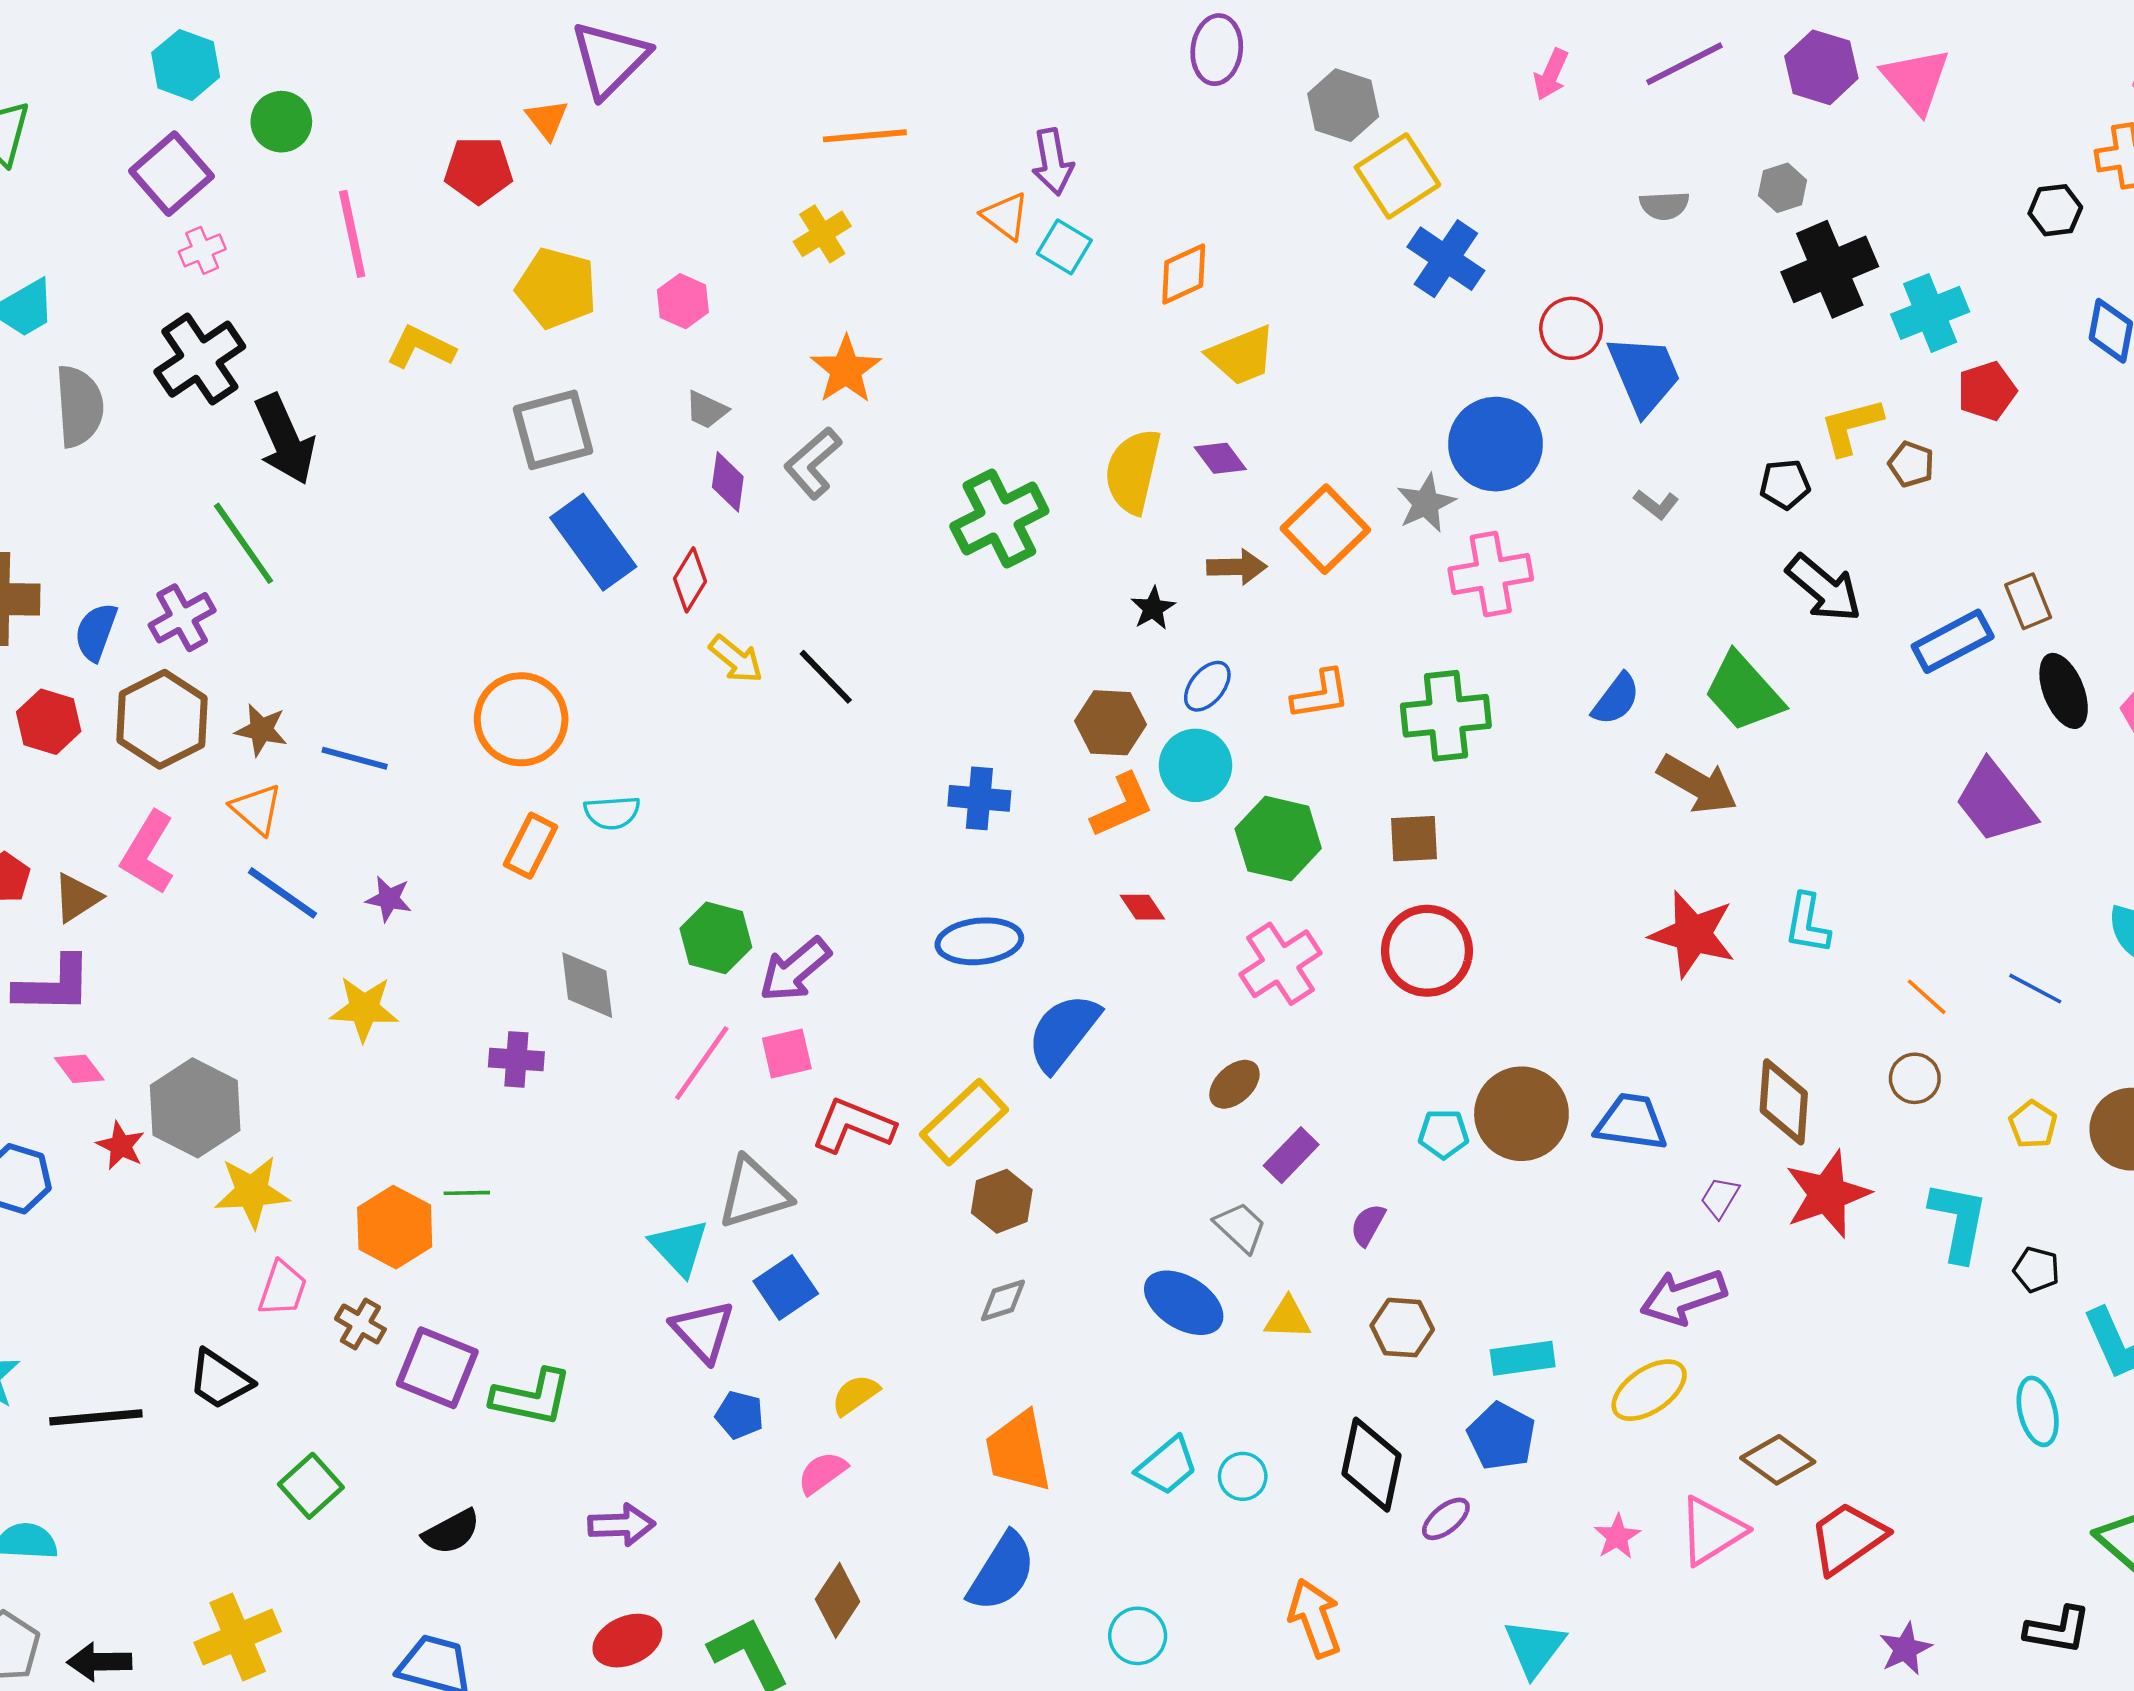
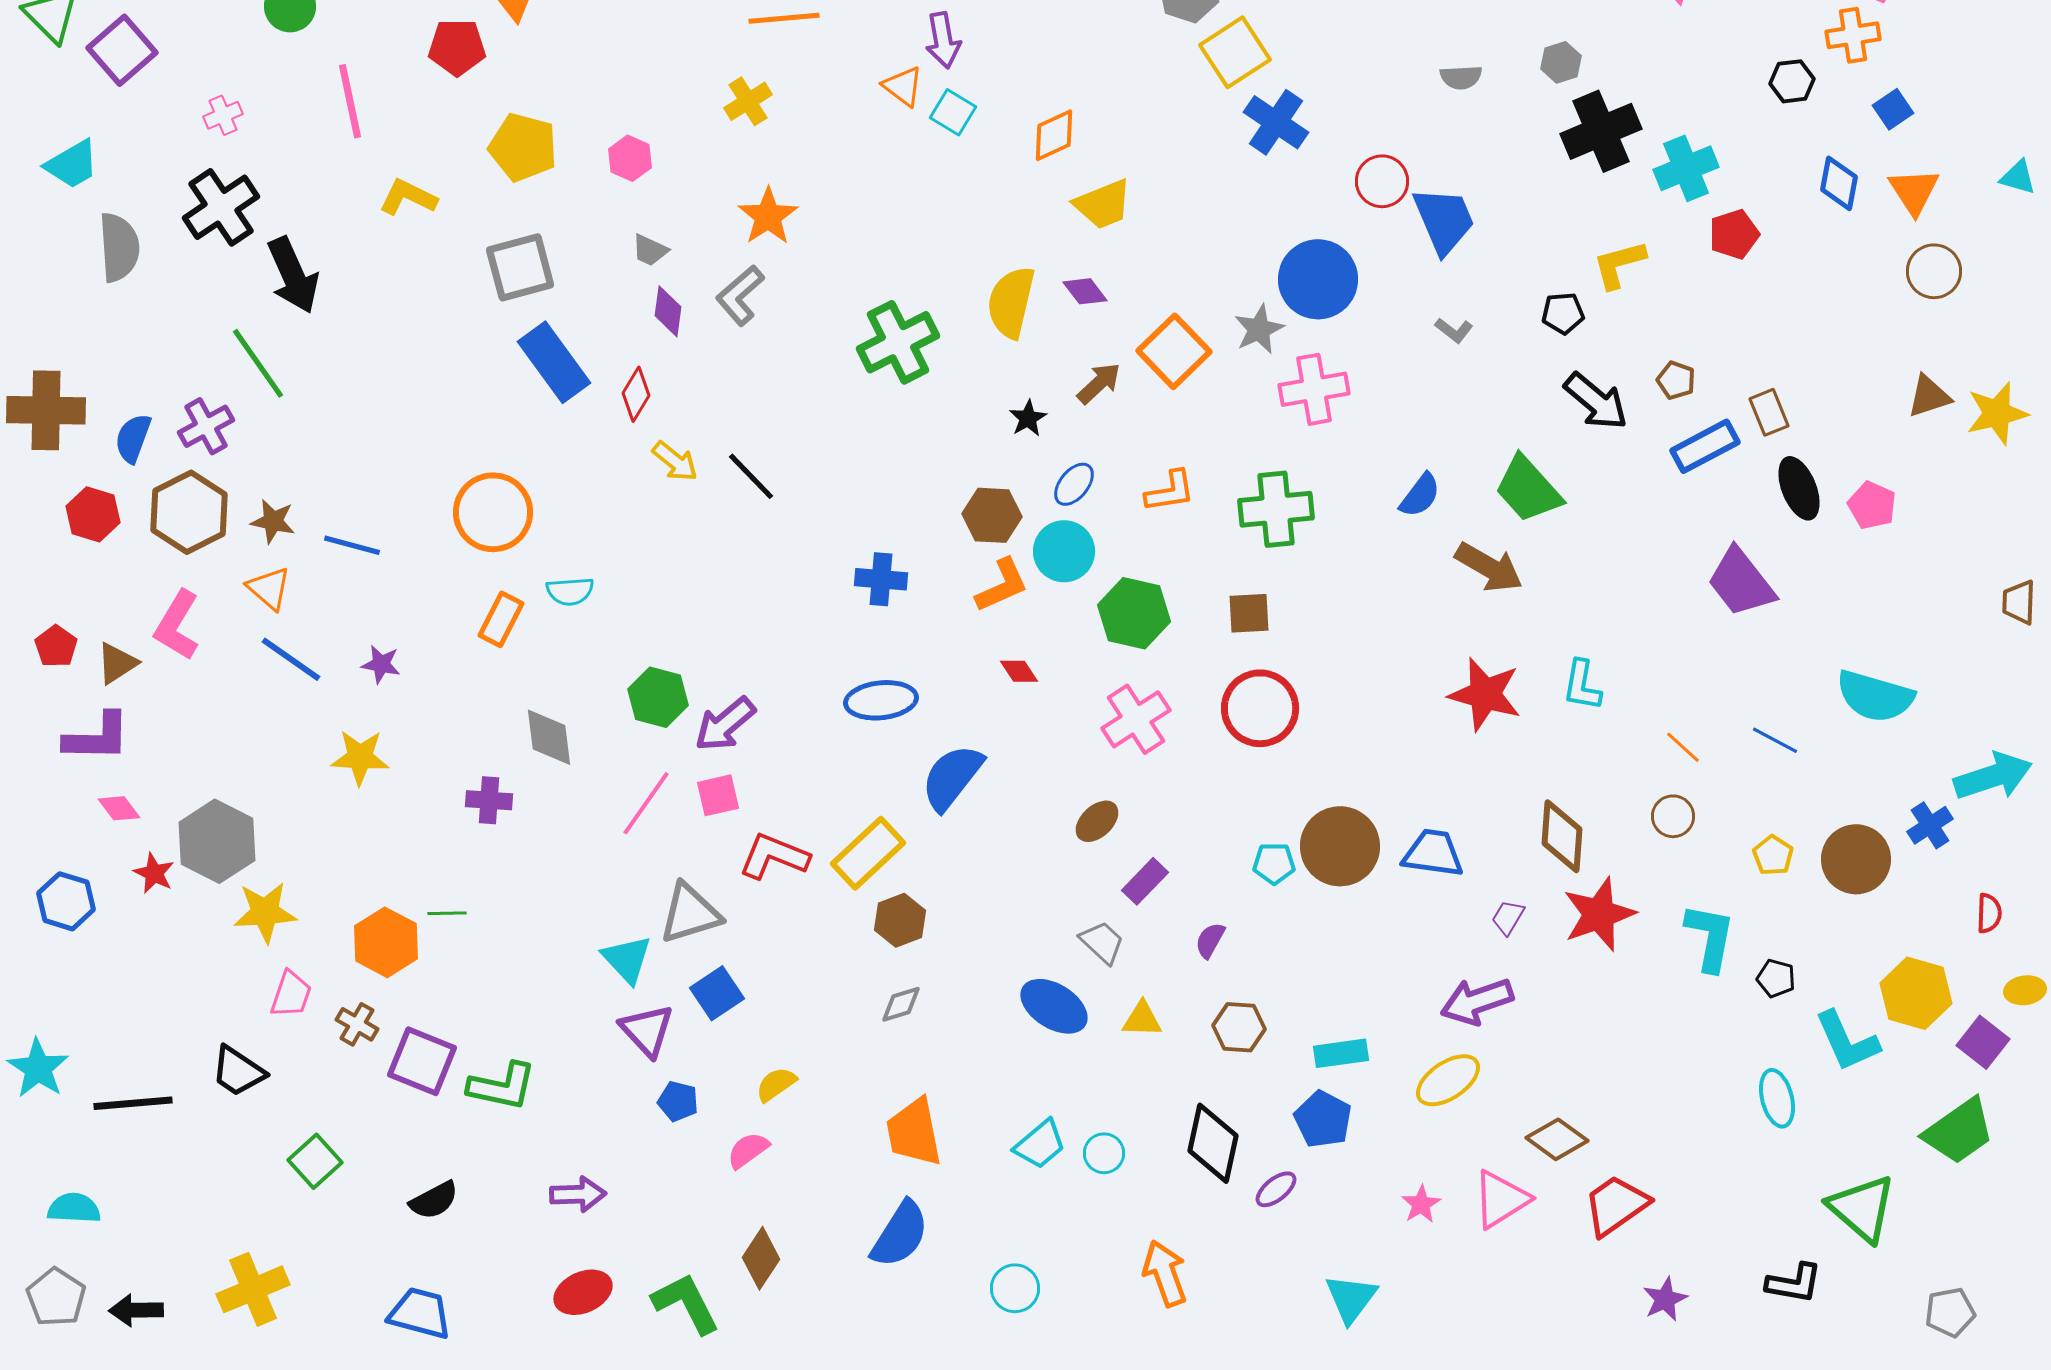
purple square: (171, 174) -> (122, 50), moved
brown pentagon: (1911, 464) -> (1676, 380), moved
brown arrow: (1237, 567) -> (1099, 383), turned -42

